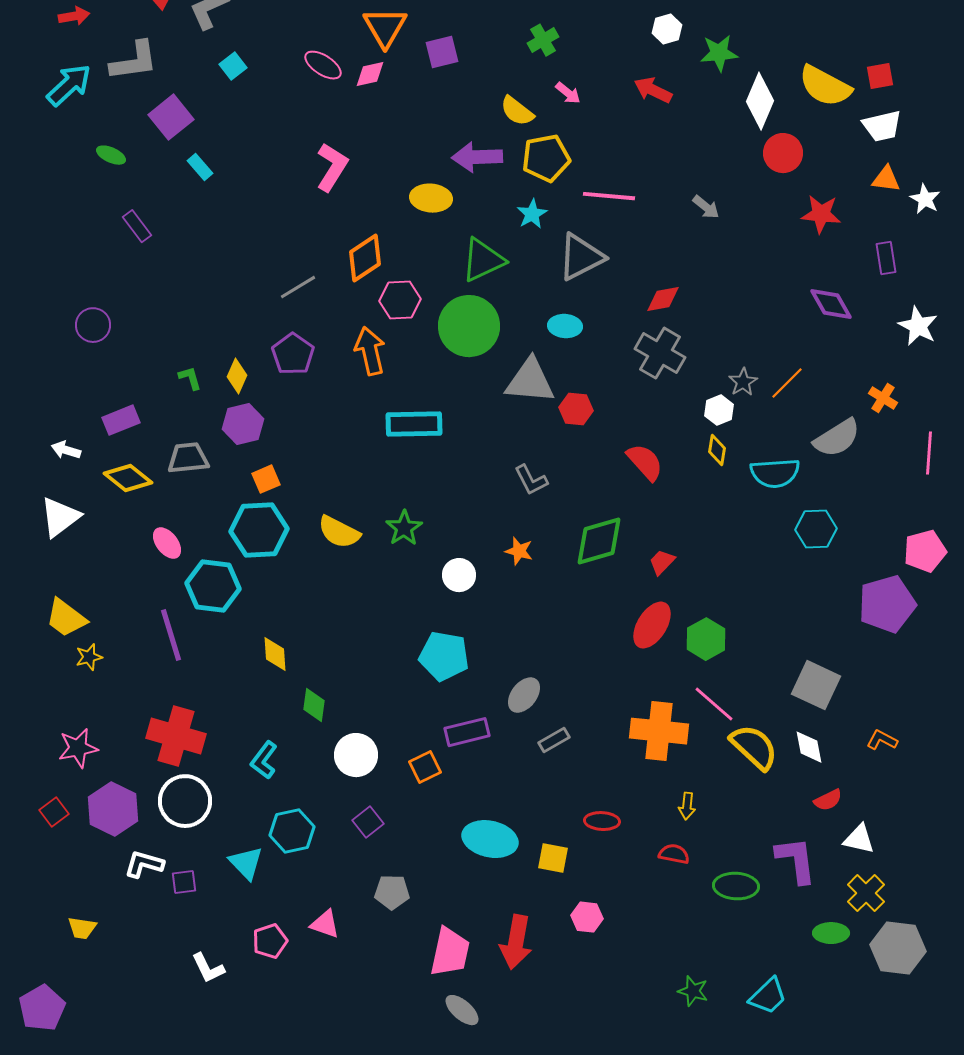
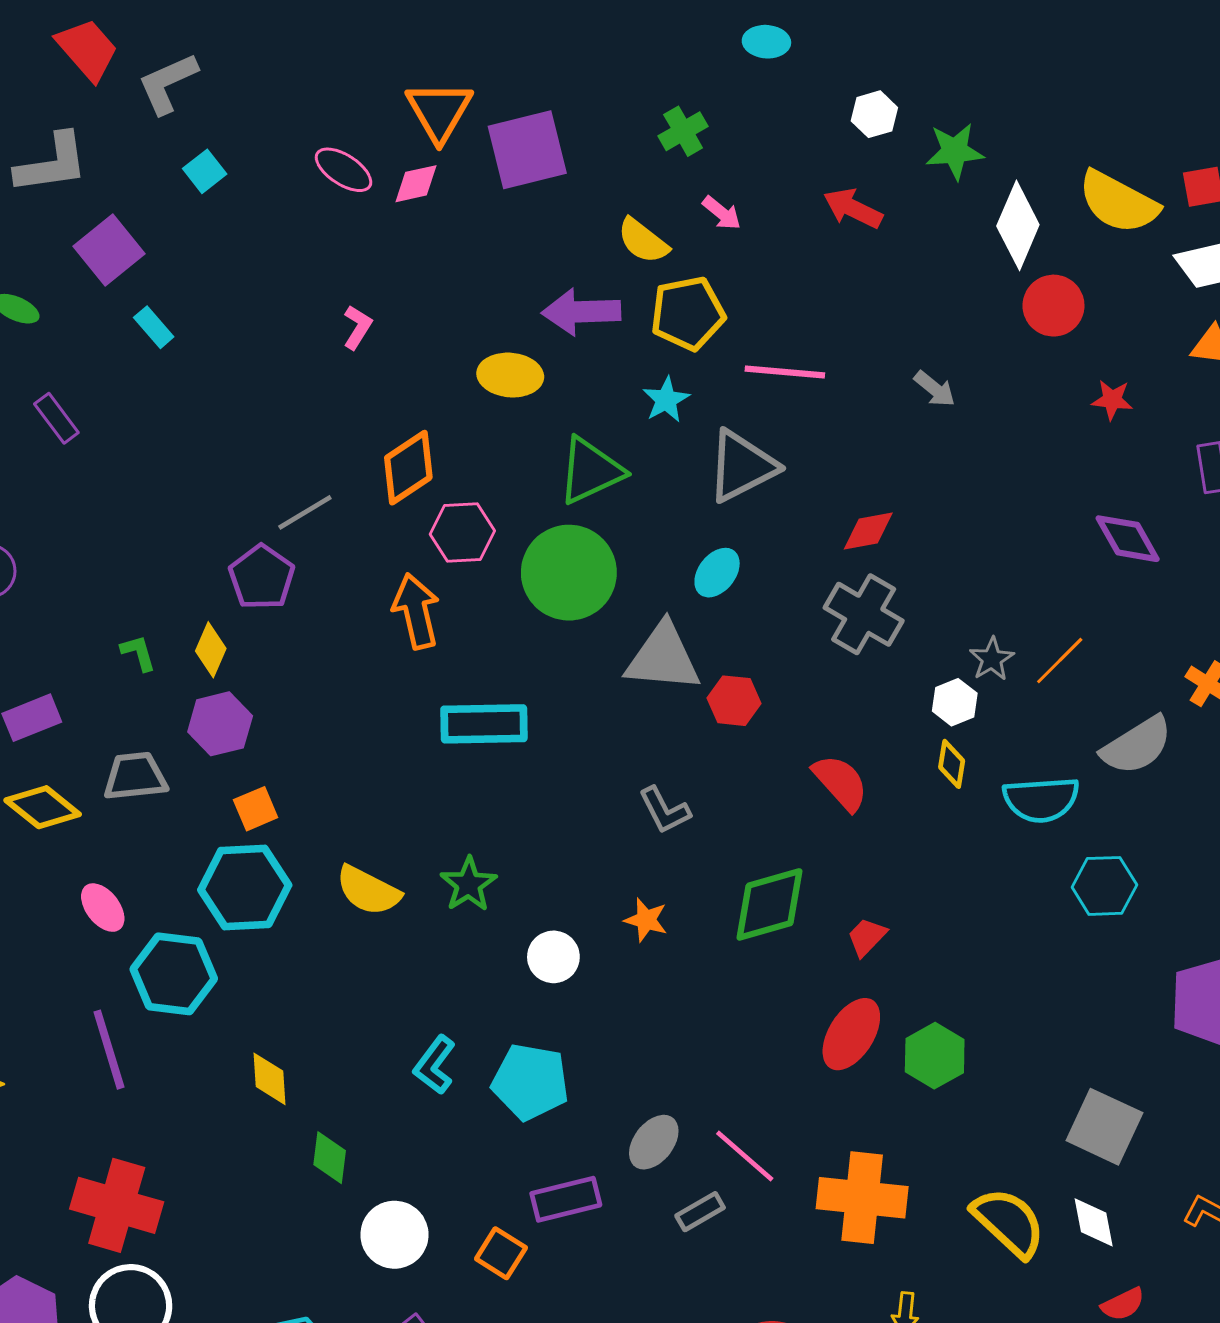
purple square: (442, 52) -> (527, 150), size x1.6
pink L-shape: (332, 167) -> (357, 327), size x0.6
red star: (821, 214) -> (1112, 400), size x0.7
cyan ellipse: (565, 326) -> (717, 573), turned -56
purple pentagon: (293, 354) -> (262, 577), moved
pink line: (714, 704) -> (745, 1156), moved
cyan L-shape: (264, 760) -> (435, 1065), moved
orange square: (425, 767) -> (501, 1253), turned -32

